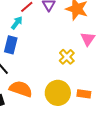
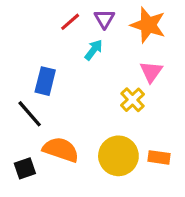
cyan arrow: (17, 23) -> (94, 50), moved
pink triangle: (88, 39) -> (151, 72), moved

